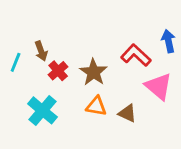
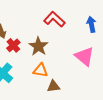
red L-shape: (136, 55) -> (54, 19), moved
brown triangle: (127, 113) -> (53, 86), moved, turned -32

